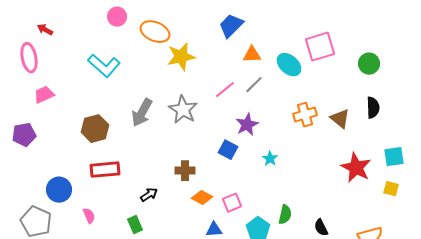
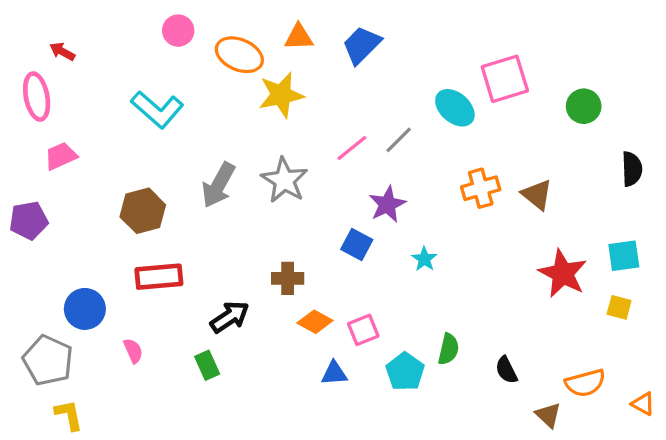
orange triangle: (252, 55) -> (299, 37), moved
black semicircle: (373, 108) -> (632, 169), moved
black arrow: (149, 195) -> (230, 317), size x1.4

